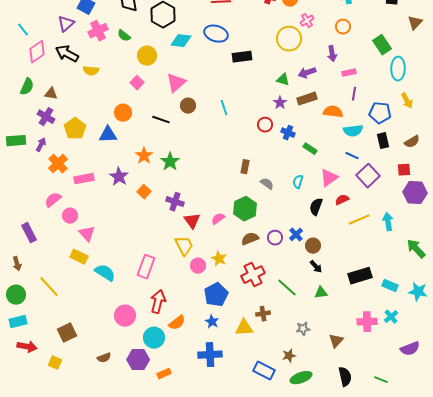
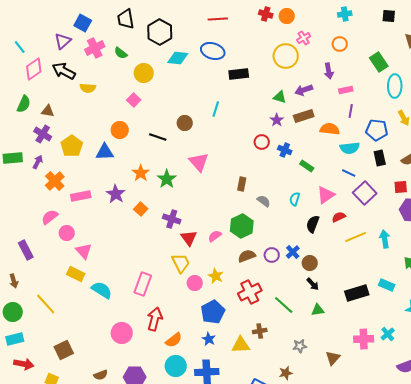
pink triangle: (176, 83) -> (199, 162), moved, turned -30
cyan line: (224, 108) -> (216, 109), moved, turned 35
cyan rectangle: (390, 286) -> (387, 285), moved
cyan circle: (154, 338) -> (176, 366), moved

